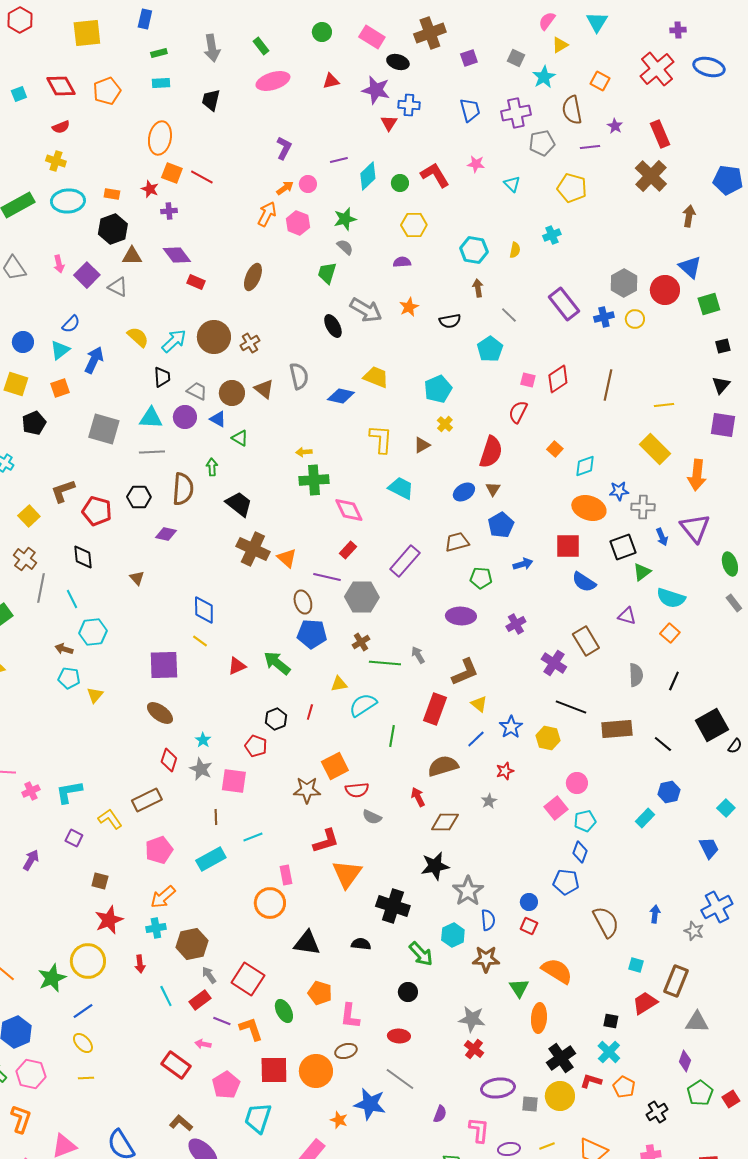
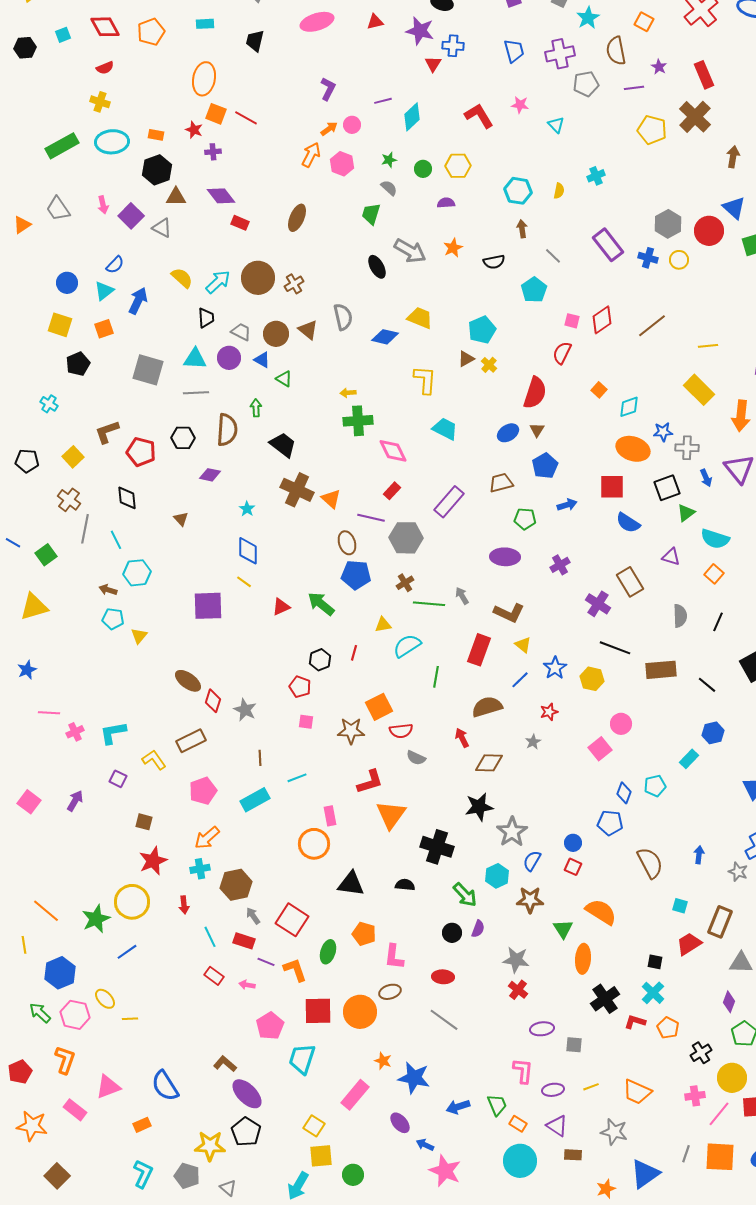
green circle: (400, 183) -> (423, 169), moved
yellow pentagon: (572, 188) -> (652, 130), moved
green star: (345, 219) -> (389, 160), size x0.7
blue cross: (604, 317) -> (648, 258), turned 30
brown line: (608, 385) -> (652, 326), turned 40
brown triangle: (422, 445) -> (466, 359), moved
brown L-shape: (465, 672) -> (509, 613), turned 48
brown ellipse: (160, 713) -> (188, 681), moved
cyan star: (203, 740) -> (247, 509), moved
pink square: (234, 781) -> (306, 722), moved, size x0.6
cyan pentagon: (585, 821) -> (655, 786), moved
blue semicircle: (488, 920) -> (532, 861), turned -145
red rectangle: (200, 1000) -> (244, 941), turned 55
green ellipse: (284, 1011) -> (328, 952), turned 45
yellow ellipse: (83, 1043) -> (105, 999), moved
red rectangle: (176, 1065) -> (214, 976), moved, size x0.7
purple ellipse: (498, 1088) -> (542, 1029), size x0.7
yellow circle: (560, 1096) -> (732, 1078), moved
blue star: (370, 1104) -> (414, 1078), moved
purple semicircle: (440, 1114) -> (478, 929), moved

